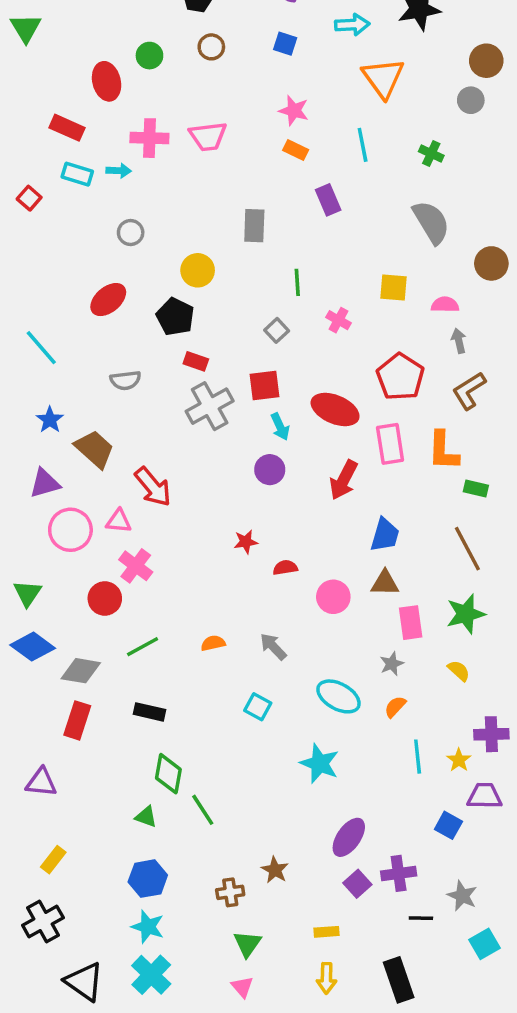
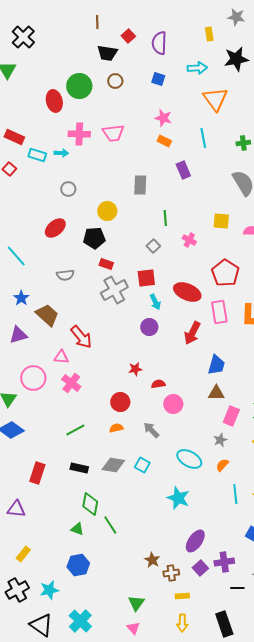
green circle: (149, 56) -> (79, 86), size x1.6
red rectangle: (67, 128) -> (14, 137), moved
green cross: (431, 153) -> (243, 143), turned -32
black pentagon: (175, 317) -> (94, 238), turned -30
pink circle: (70, 530) -> (33, 378), moved
pink circle: (333, 597) -> (173, 404), moved
red circle: (105, 598) -> (120, 402), moved
pink rectangle: (411, 623) -> (231, 416), turned 30
gray diamond: (81, 671) -> (113, 465), moved
brown cross: (230, 892) -> (171, 573), moved
cyan star: (148, 927) -> (49, 590), moved, turned -30

